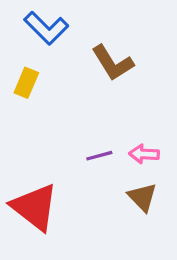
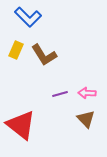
brown L-shape: (113, 63) -> (44, 55), moved

